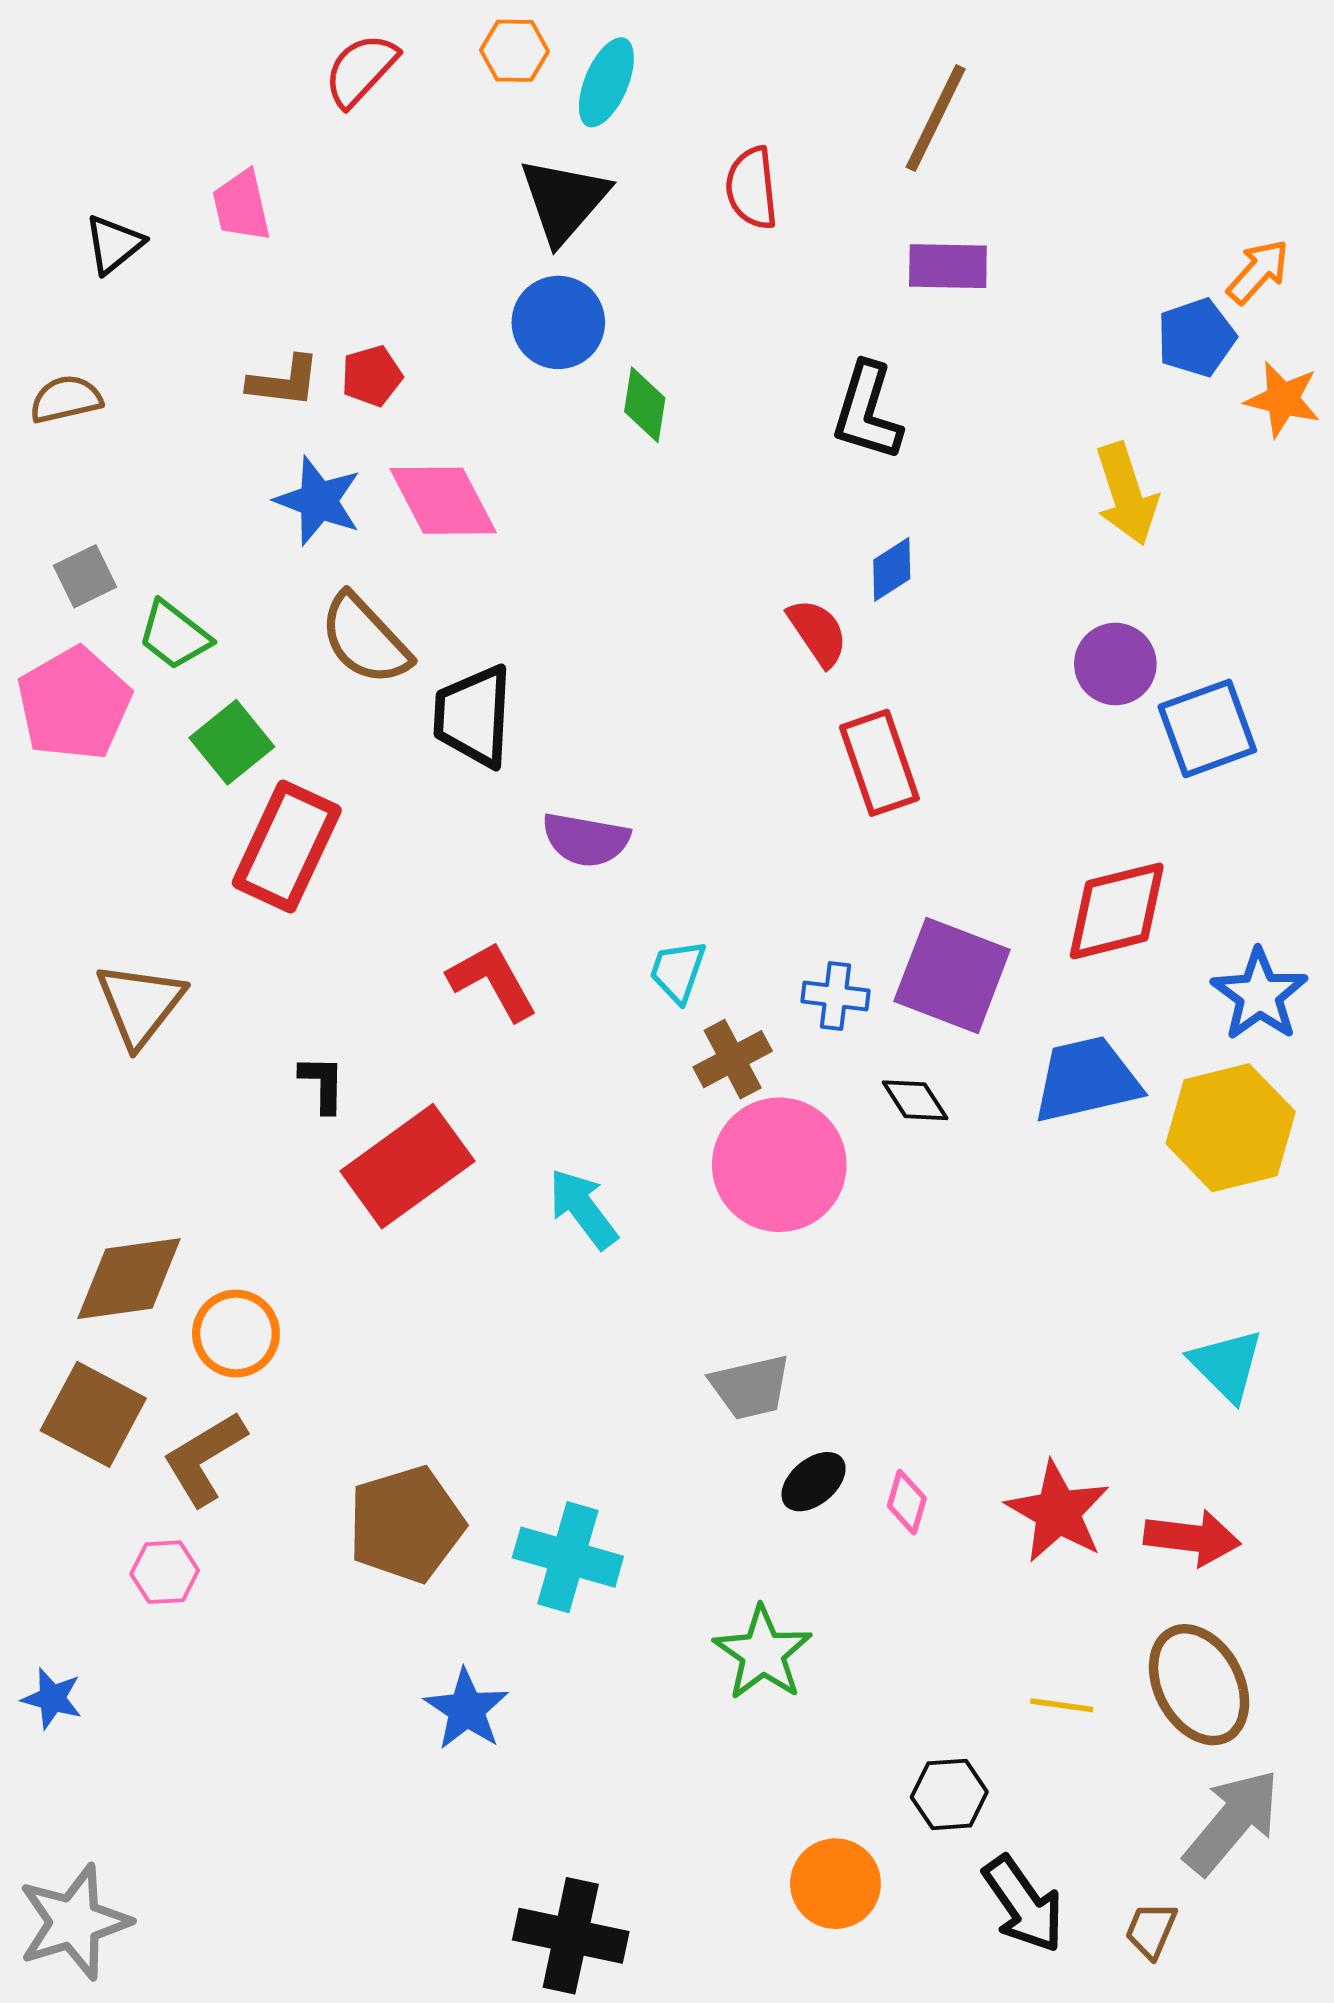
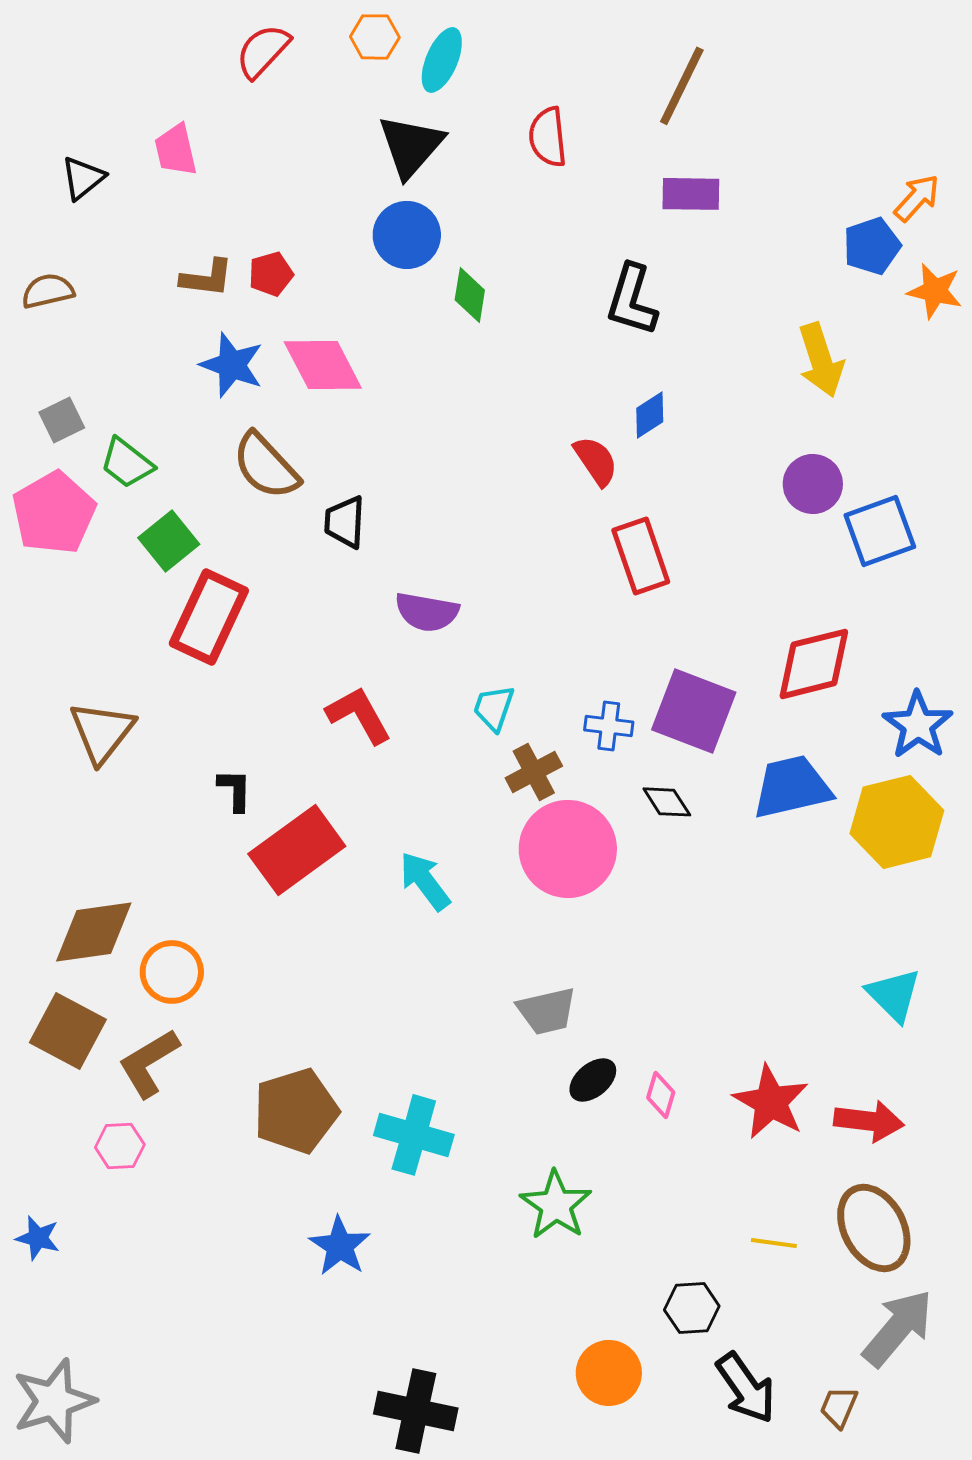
black trapezoid: (473, 716) -> (345, 522), size x0.7

